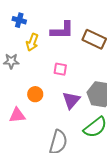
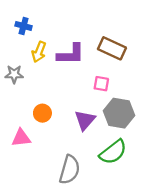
purple L-shape: (62, 30) -> (71, 54), moved
pink square: (60, 69) -> (101, 84), moved

